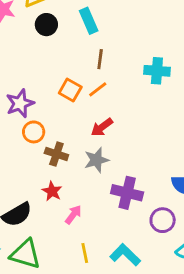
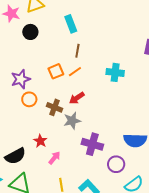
black circle: (46, 25) -> (30, 32), moved
cyan cross: (157, 71) -> (115, 72), moved
orange square: (70, 90) -> (56, 71), turned 35
brown cross: (56, 154) -> (54, 107), moved

